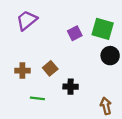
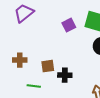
brown square: (50, 68) -> (48, 66), moved, turned 32

